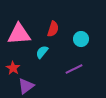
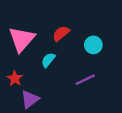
red semicircle: (53, 29) -> (61, 33), turned -147
pink triangle: (19, 34) -> (22, 39), turned -45

